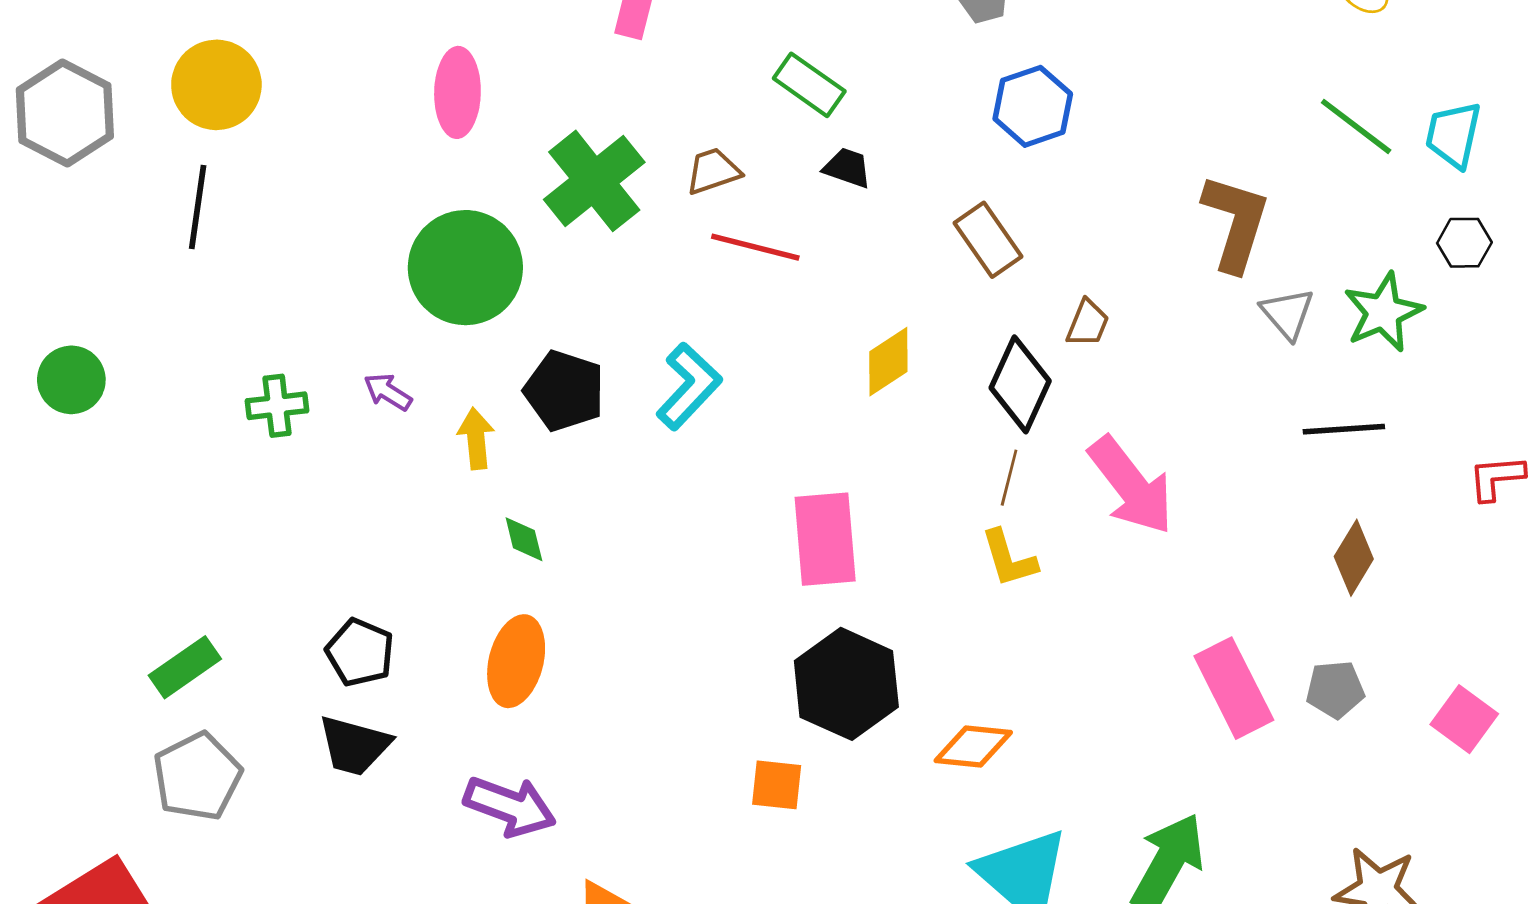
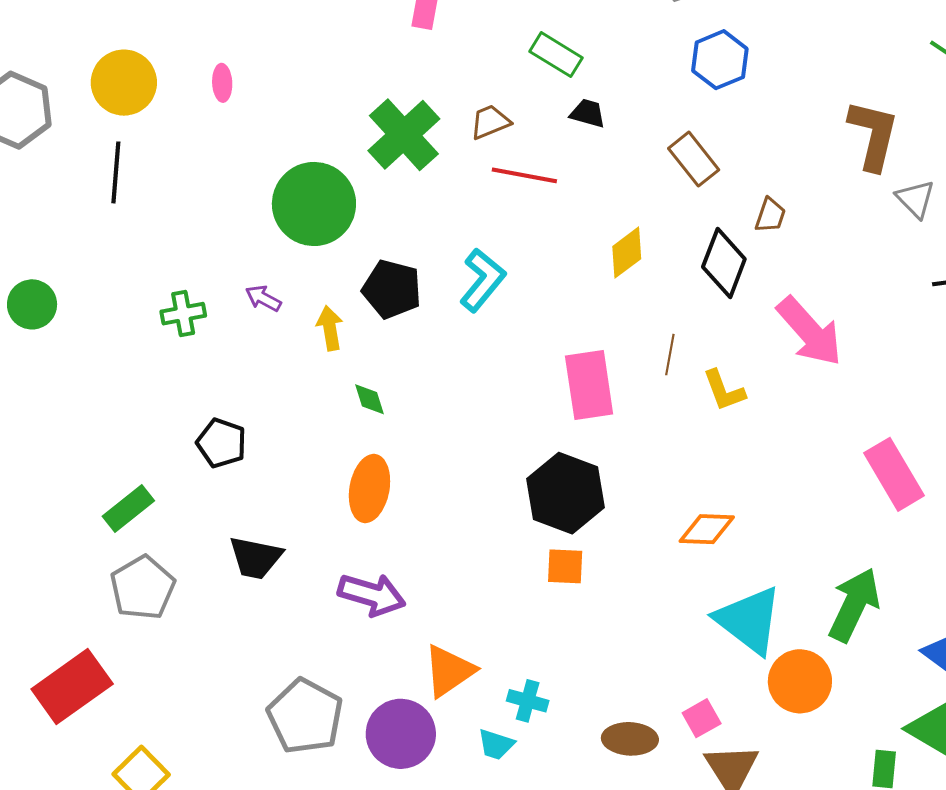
pink ellipse: (457, 92) -> (222, 83), moved, size x0.6
brown line: (1009, 478) -> (670, 355), moved
black pentagon: (360, 652) -> (221, 443), moved
black hexagon: (846, 684) -> (565, 493), moved

